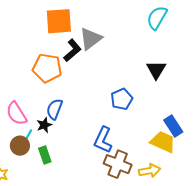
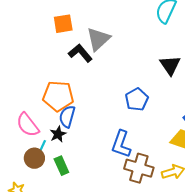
orange square: (59, 21) -> (63, 24), size x0.7
black L-shape: (72, 50) -> (80, 53), turned -85
orange pentagon: (47, 68) -> (58, 96), moved

